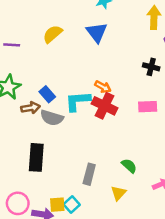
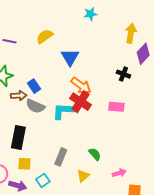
blue triangle: (97, 32) -> (70, 57), moved
orange arrow: (103, 87) -> (81, 86), size x1.5
cyan L-shape: (78, 101) -> (63, 111), moved
yellow square: (57, 205) -> (24, 164), moved

